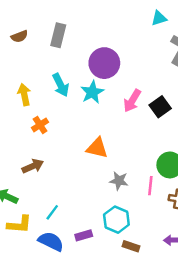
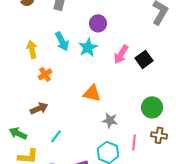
purple circle: (104, 63) -> (98, 23), size x0.7
pink line: (150, 186) -> (134, 142), moved
cyan line: (52, 212) -> (56, 136), moved

